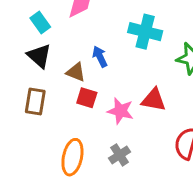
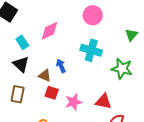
red triangle: (154, 100) -> (103, 101), moved
pink star: (120, 111) -> (73, 102), turned -30

